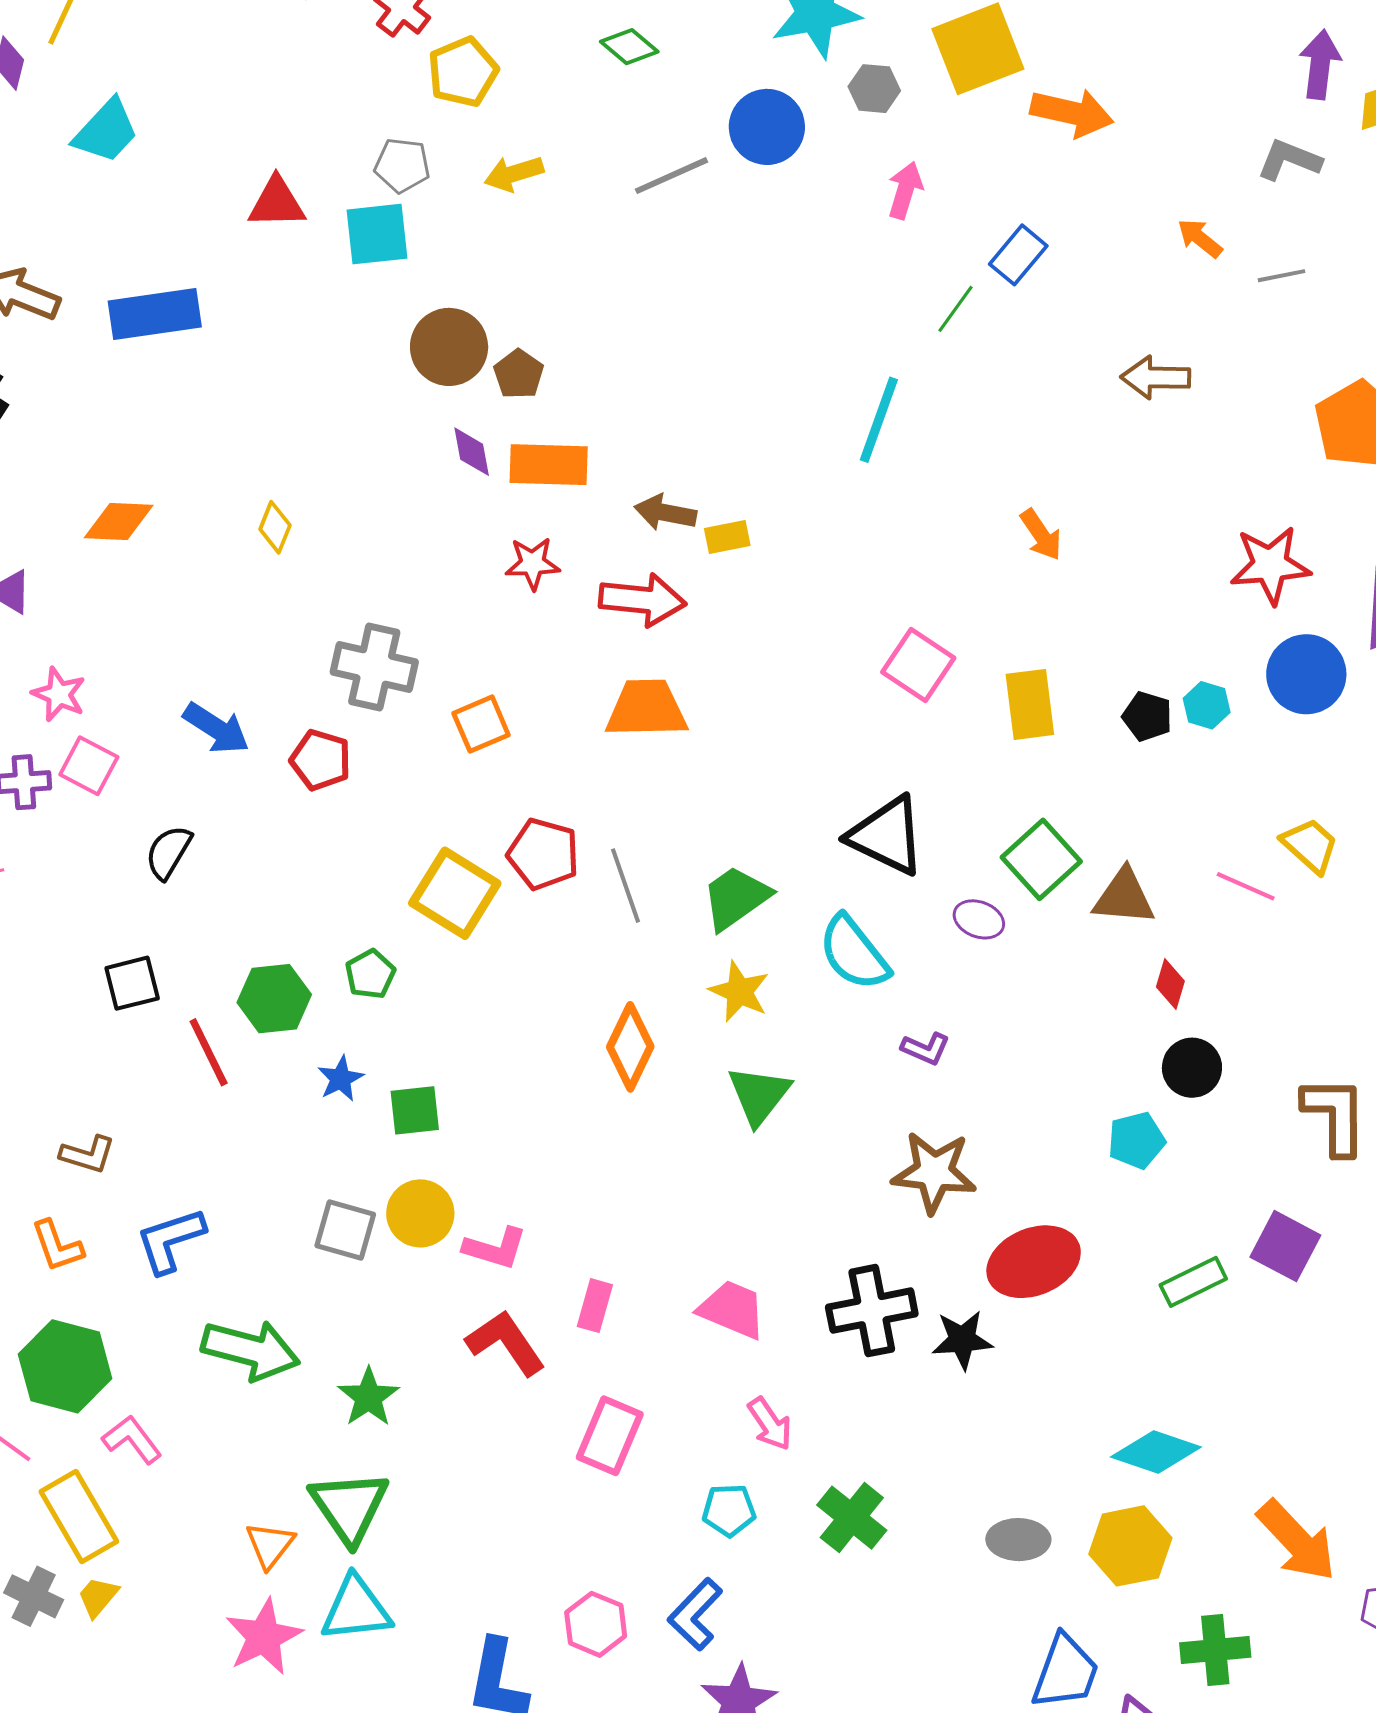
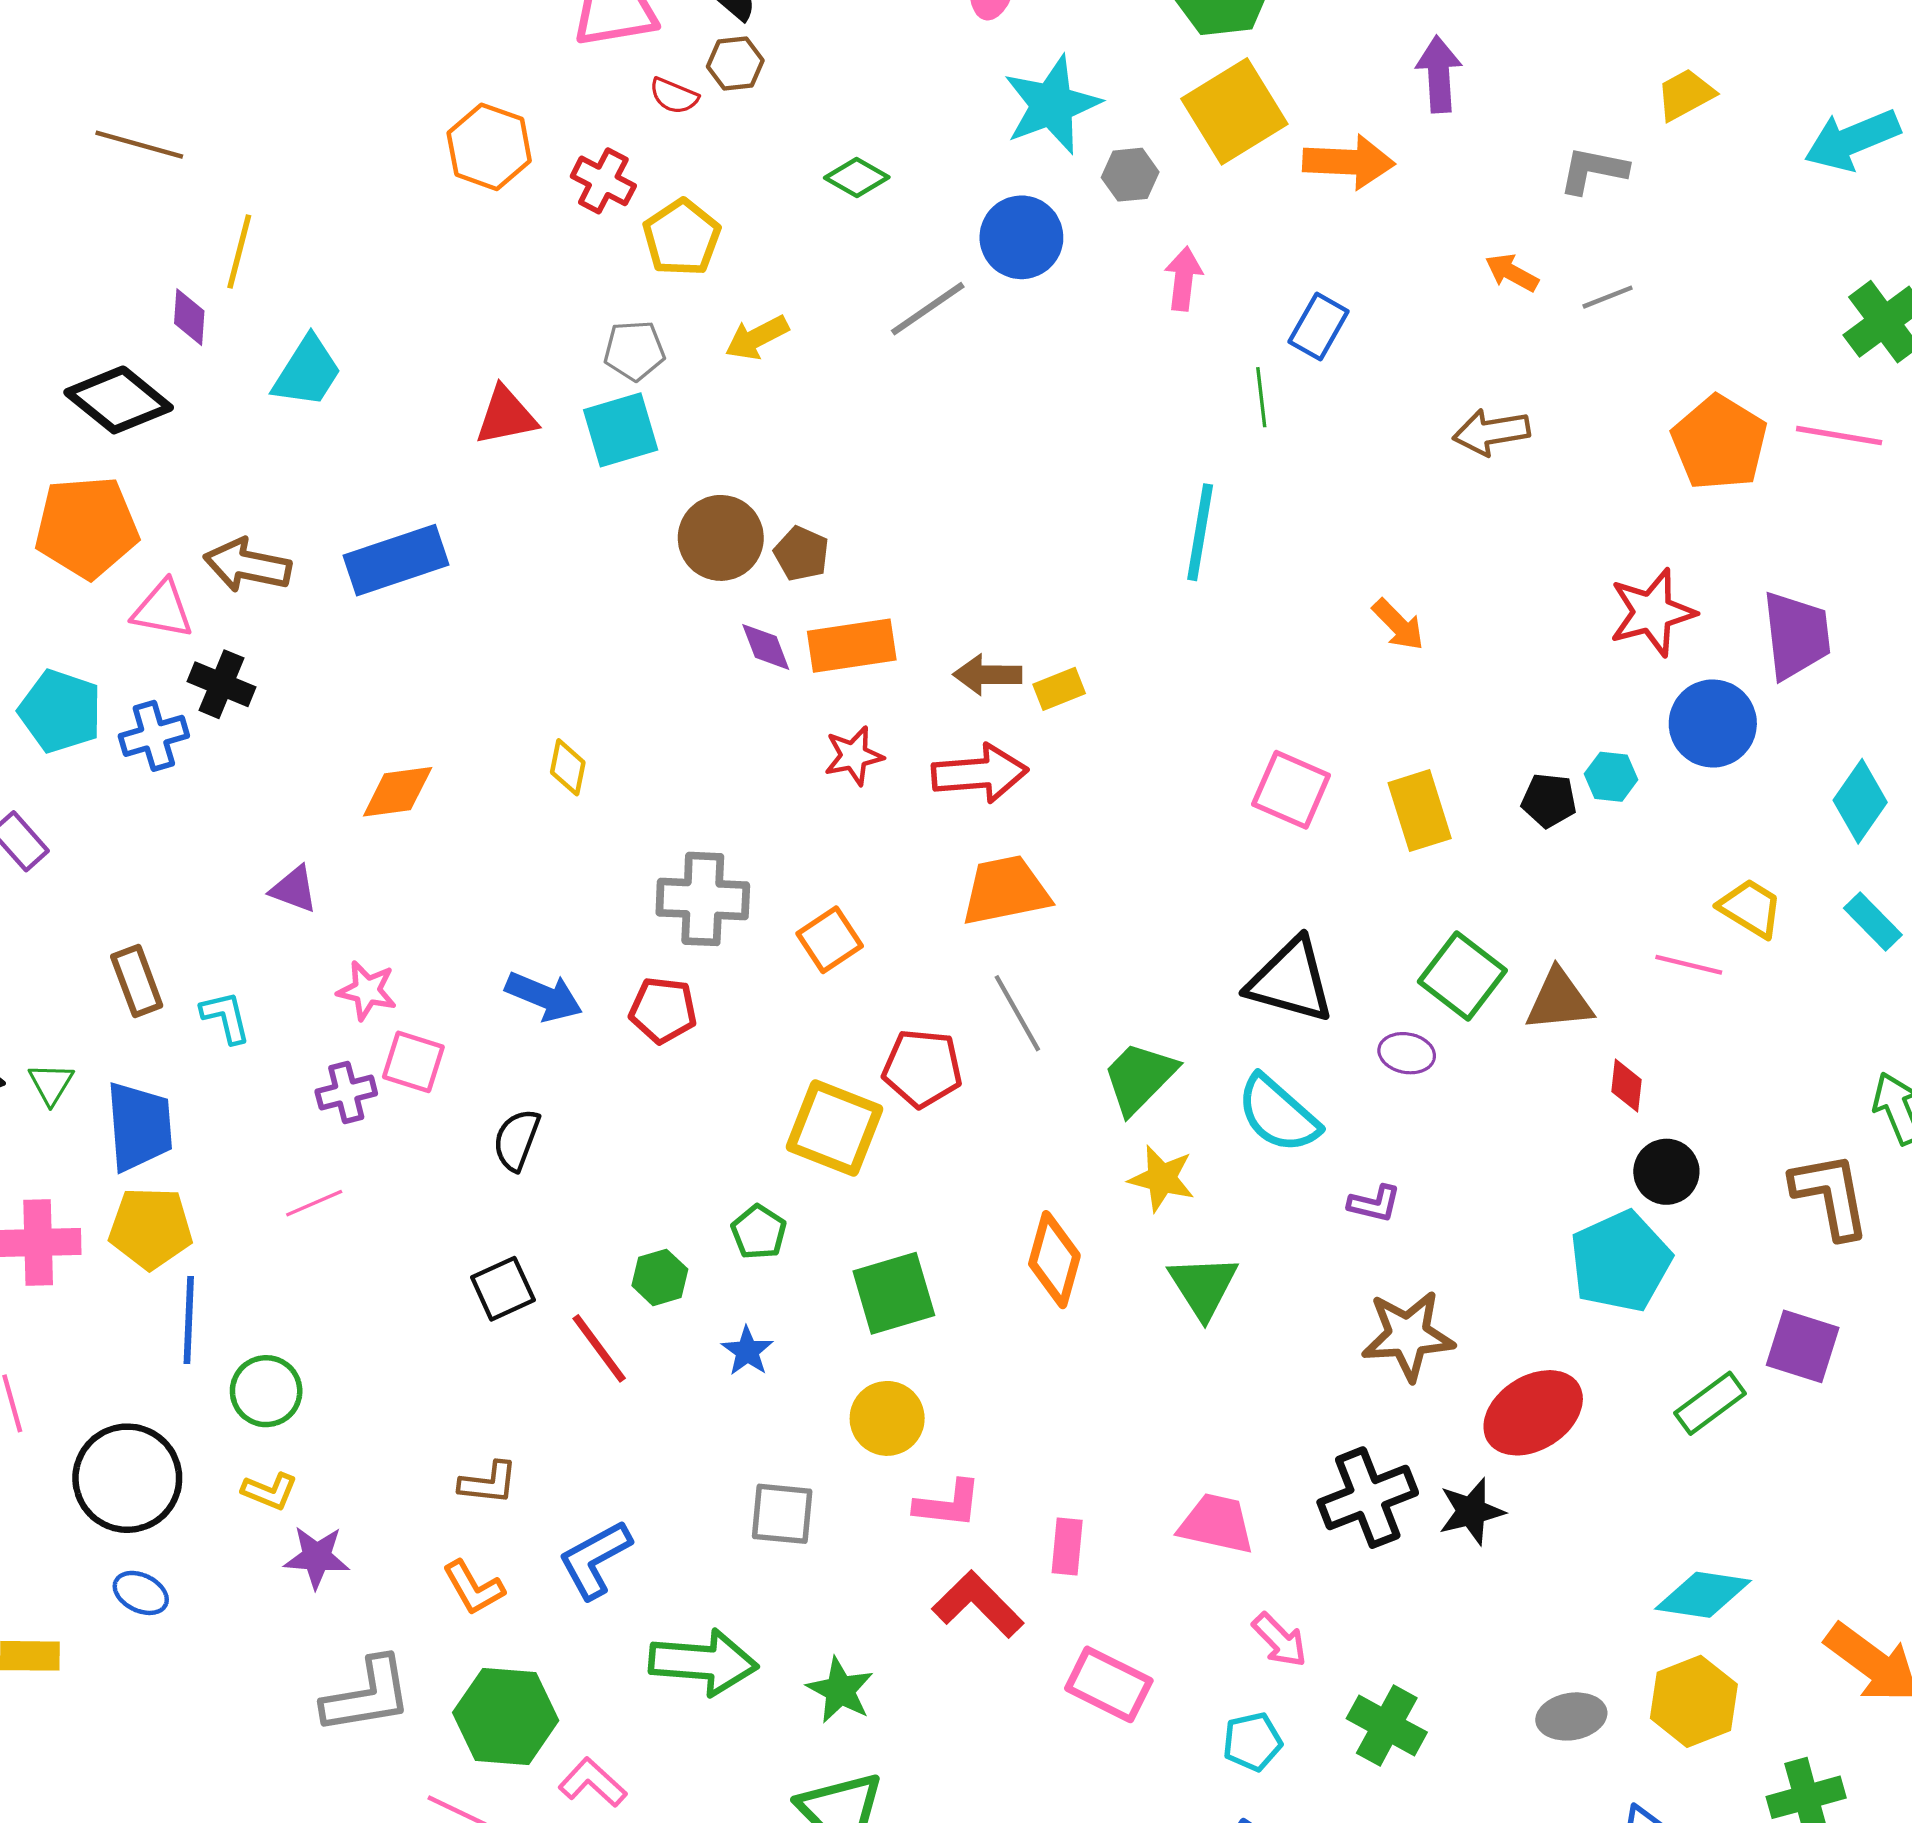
purple arrow: (1320, 64) -> (1439, 74), moved
green line: (955, 309) -> (1261, 397), turned -32
gray line: (625, 886) -> (1017, 1013), moved
green hexagon: (274, 999) -> (660, 1277), size x0.7
green square: (415, 1110) -> (894, 1293), moved, size x1.4
cyan pentagon: (1136, 1140) -> (1621, 1261), size x1.6
yellow circle: (420, 1213) -> (887, 1418), moved
pink rectangle: (610, 1436) -> (1109, 1684), turned -76

